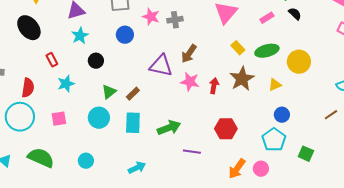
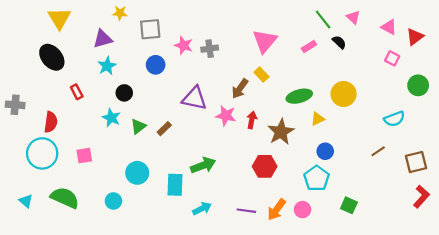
yellow rectangle: (238, 48) -> (261, 75), moved
green ellipse: (267, 51) -> (299, 96), moved
brown arrow: (189, 54) -> (240, 89), moved
brown star: (242, 79) -> (281, 132), moved
cyan star: (66, 84) -> (111, 118), moved, turned -30
cyan circle: (99, 118) -> (137, 173), moved
cyan rectangle: (133, 123) -> (175, 185), moved
purple line: (192, 152) -> (246, 211), moved
green square: (306, 154) -> (349, 205), moved
cyan arrow: (137, 168) -> (202, 209), moved

